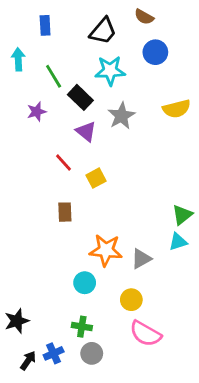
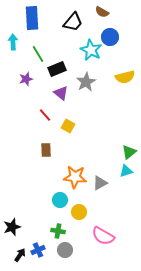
blue rectangle: (45, 25) -> (32, 18), size x1.6
cyan star: (110, 71) -> (91, 50), moved, turned 30
black rectangle: (80, 97) -> (57, 69), turned -66
yellow square: (96, 178) -> (68, 126), turned -32
yellow circle: (131, 300) -> (79, 212), moved

